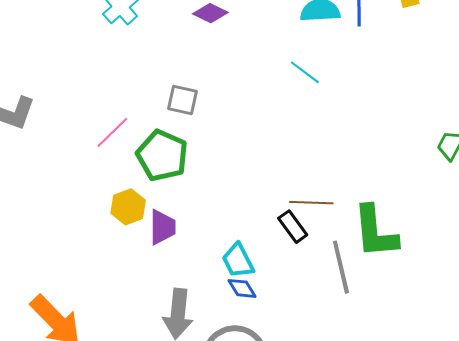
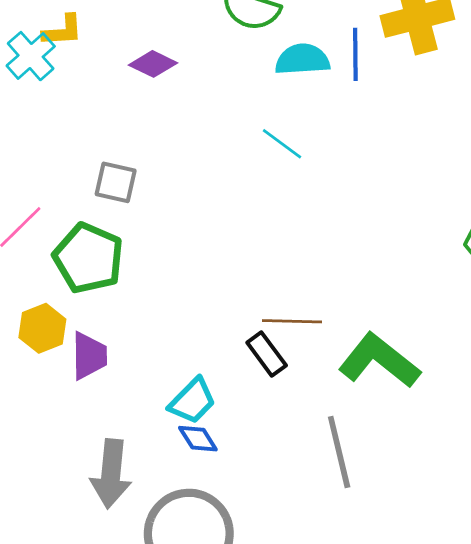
green L-shape: (375, 232) -> (379, 361), turned 134
cyan trapezoid: (238, 261) -> (192, 401), turned -108
gray line: (341, 267) -> (339, 452), moved

